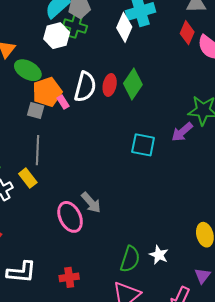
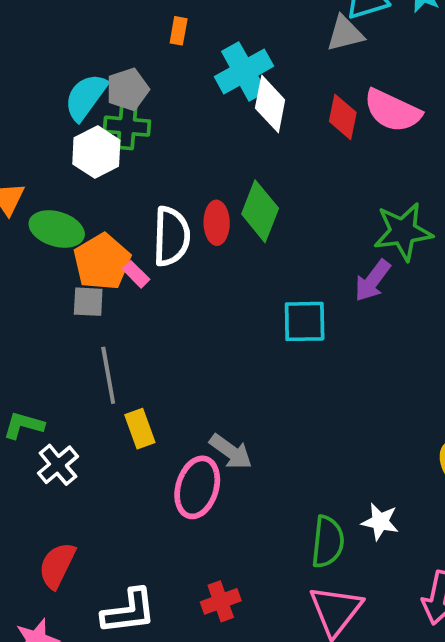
white diamond: (124, 27) -> (270, 104), moved
red diamond: (187, 33) -> (343, 117), moved
yellow rectangle: (28, 178) -> (140, 429), moved, turned 30
pink ellipse: (70, 217) -> (197, 487), turned 56

